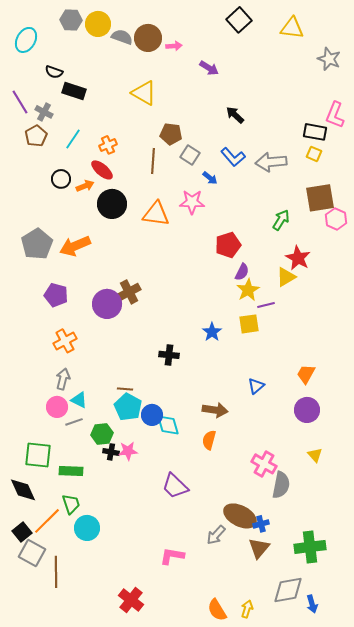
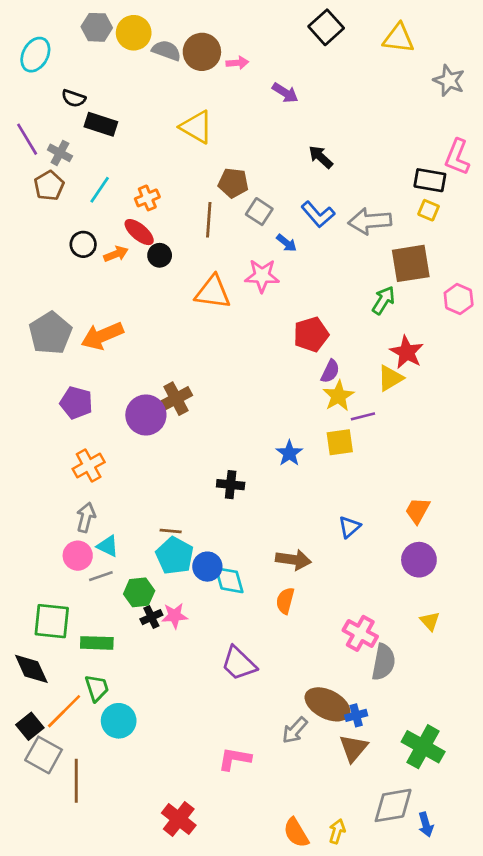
brown square: (320, 198) -> (411, 263), moved
black circle: (112, 204) -> (160, 255), moved, size x0.6
black cross: (111, 452) -> (151, 617), turned -35
green cross: (310, 547) -> (423, 747), turned 36

